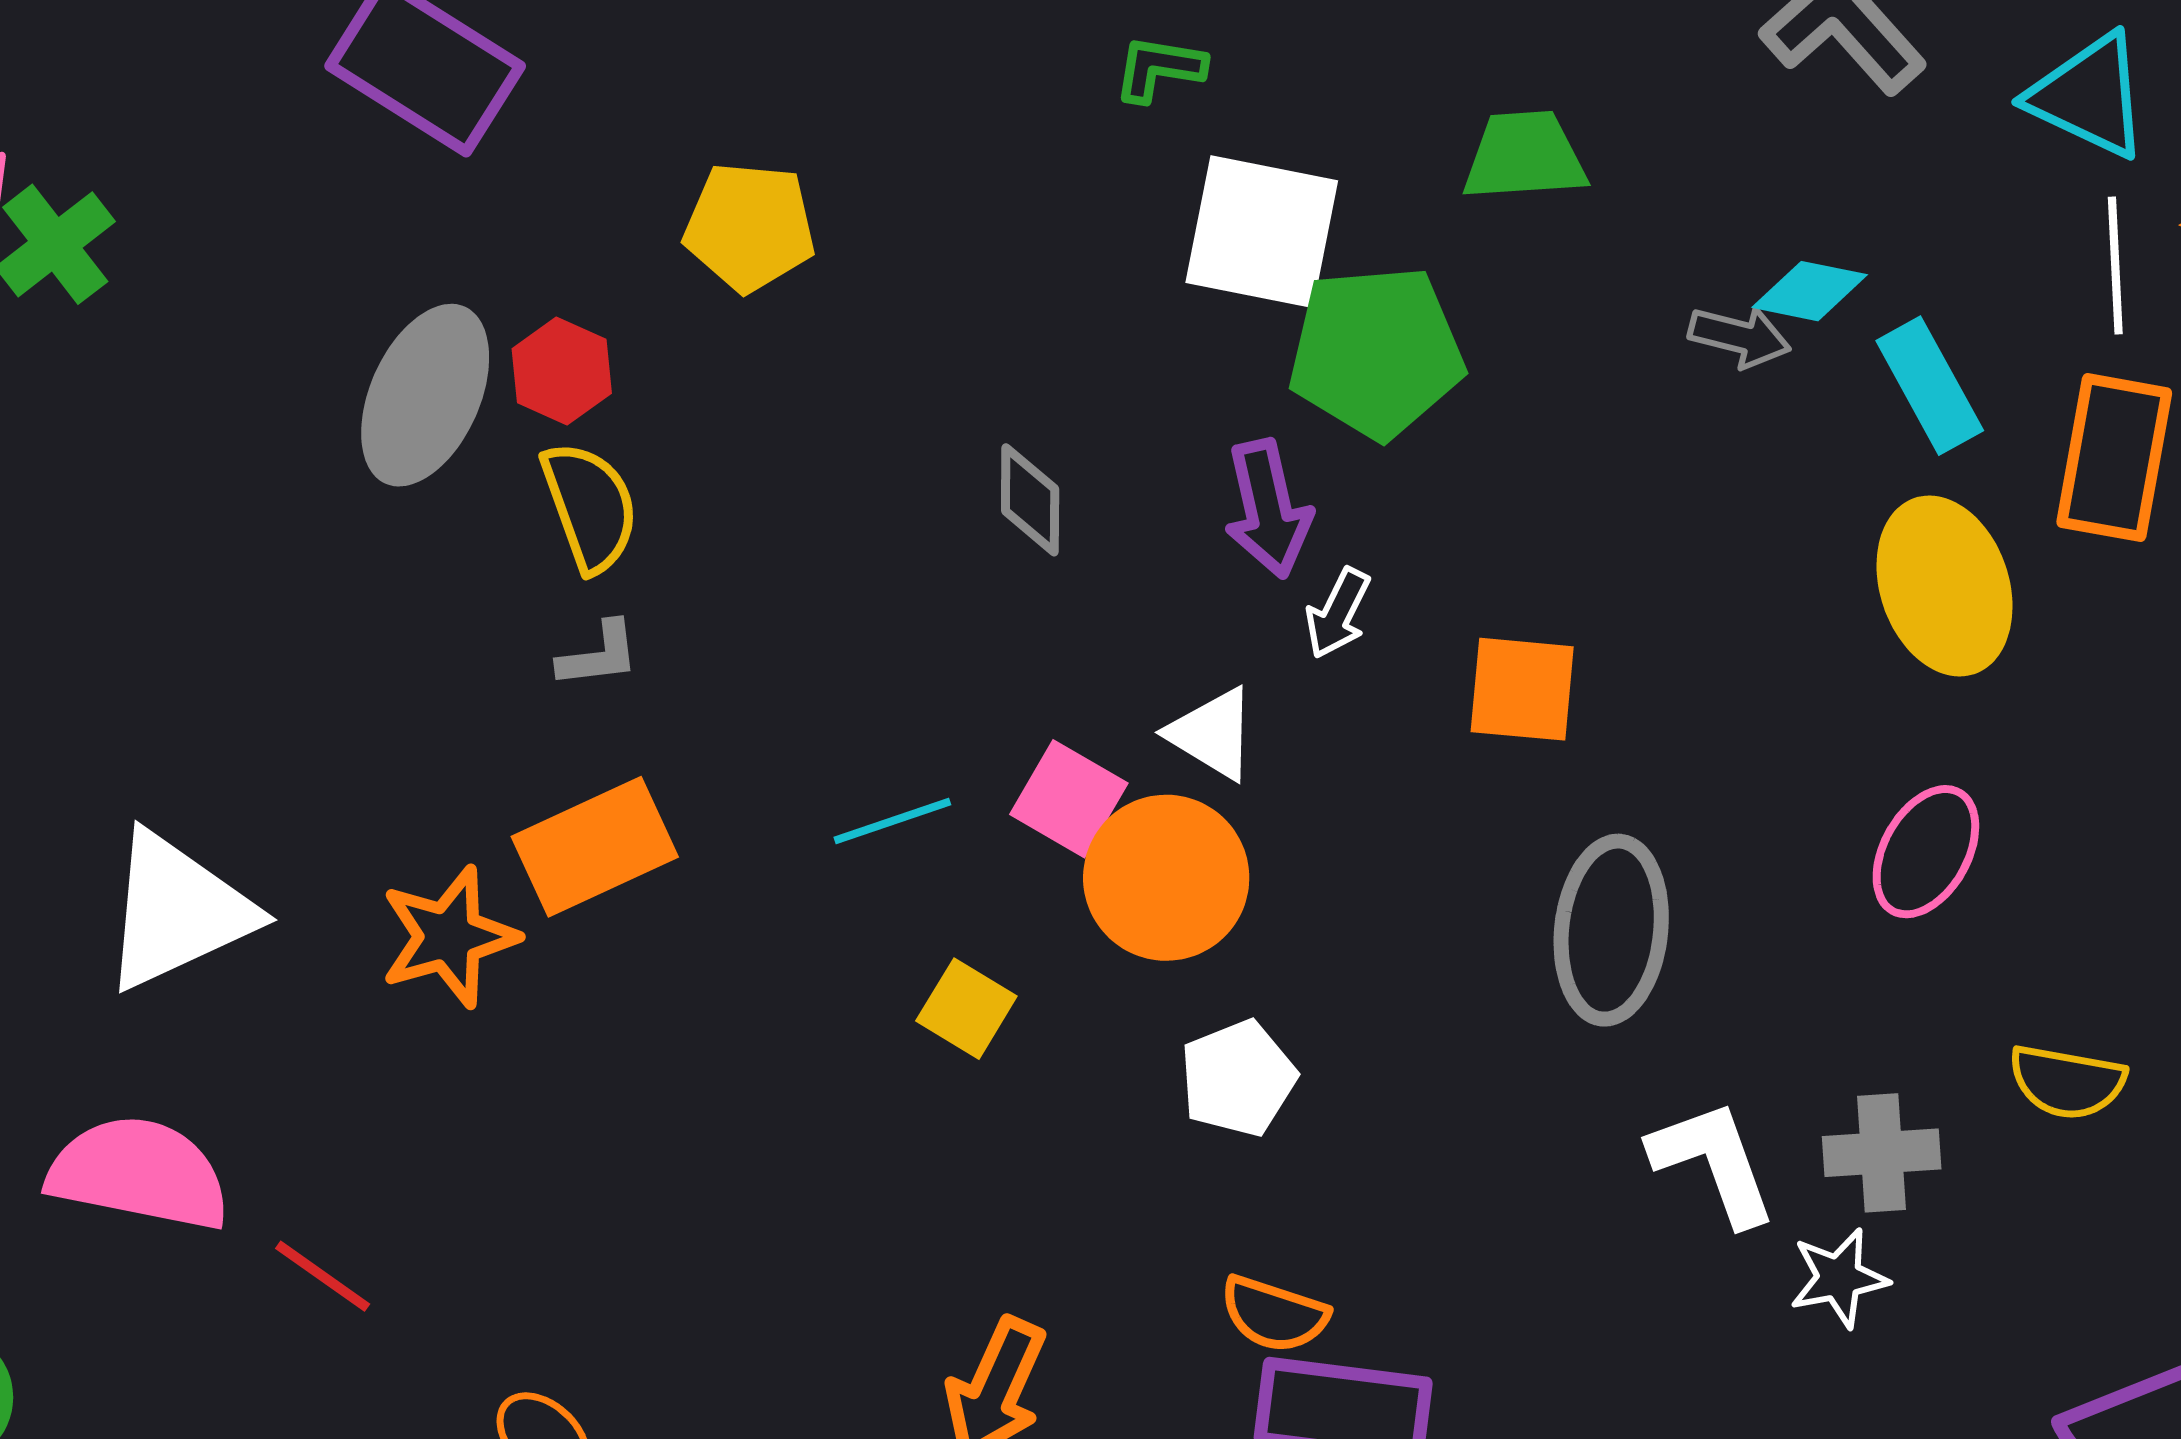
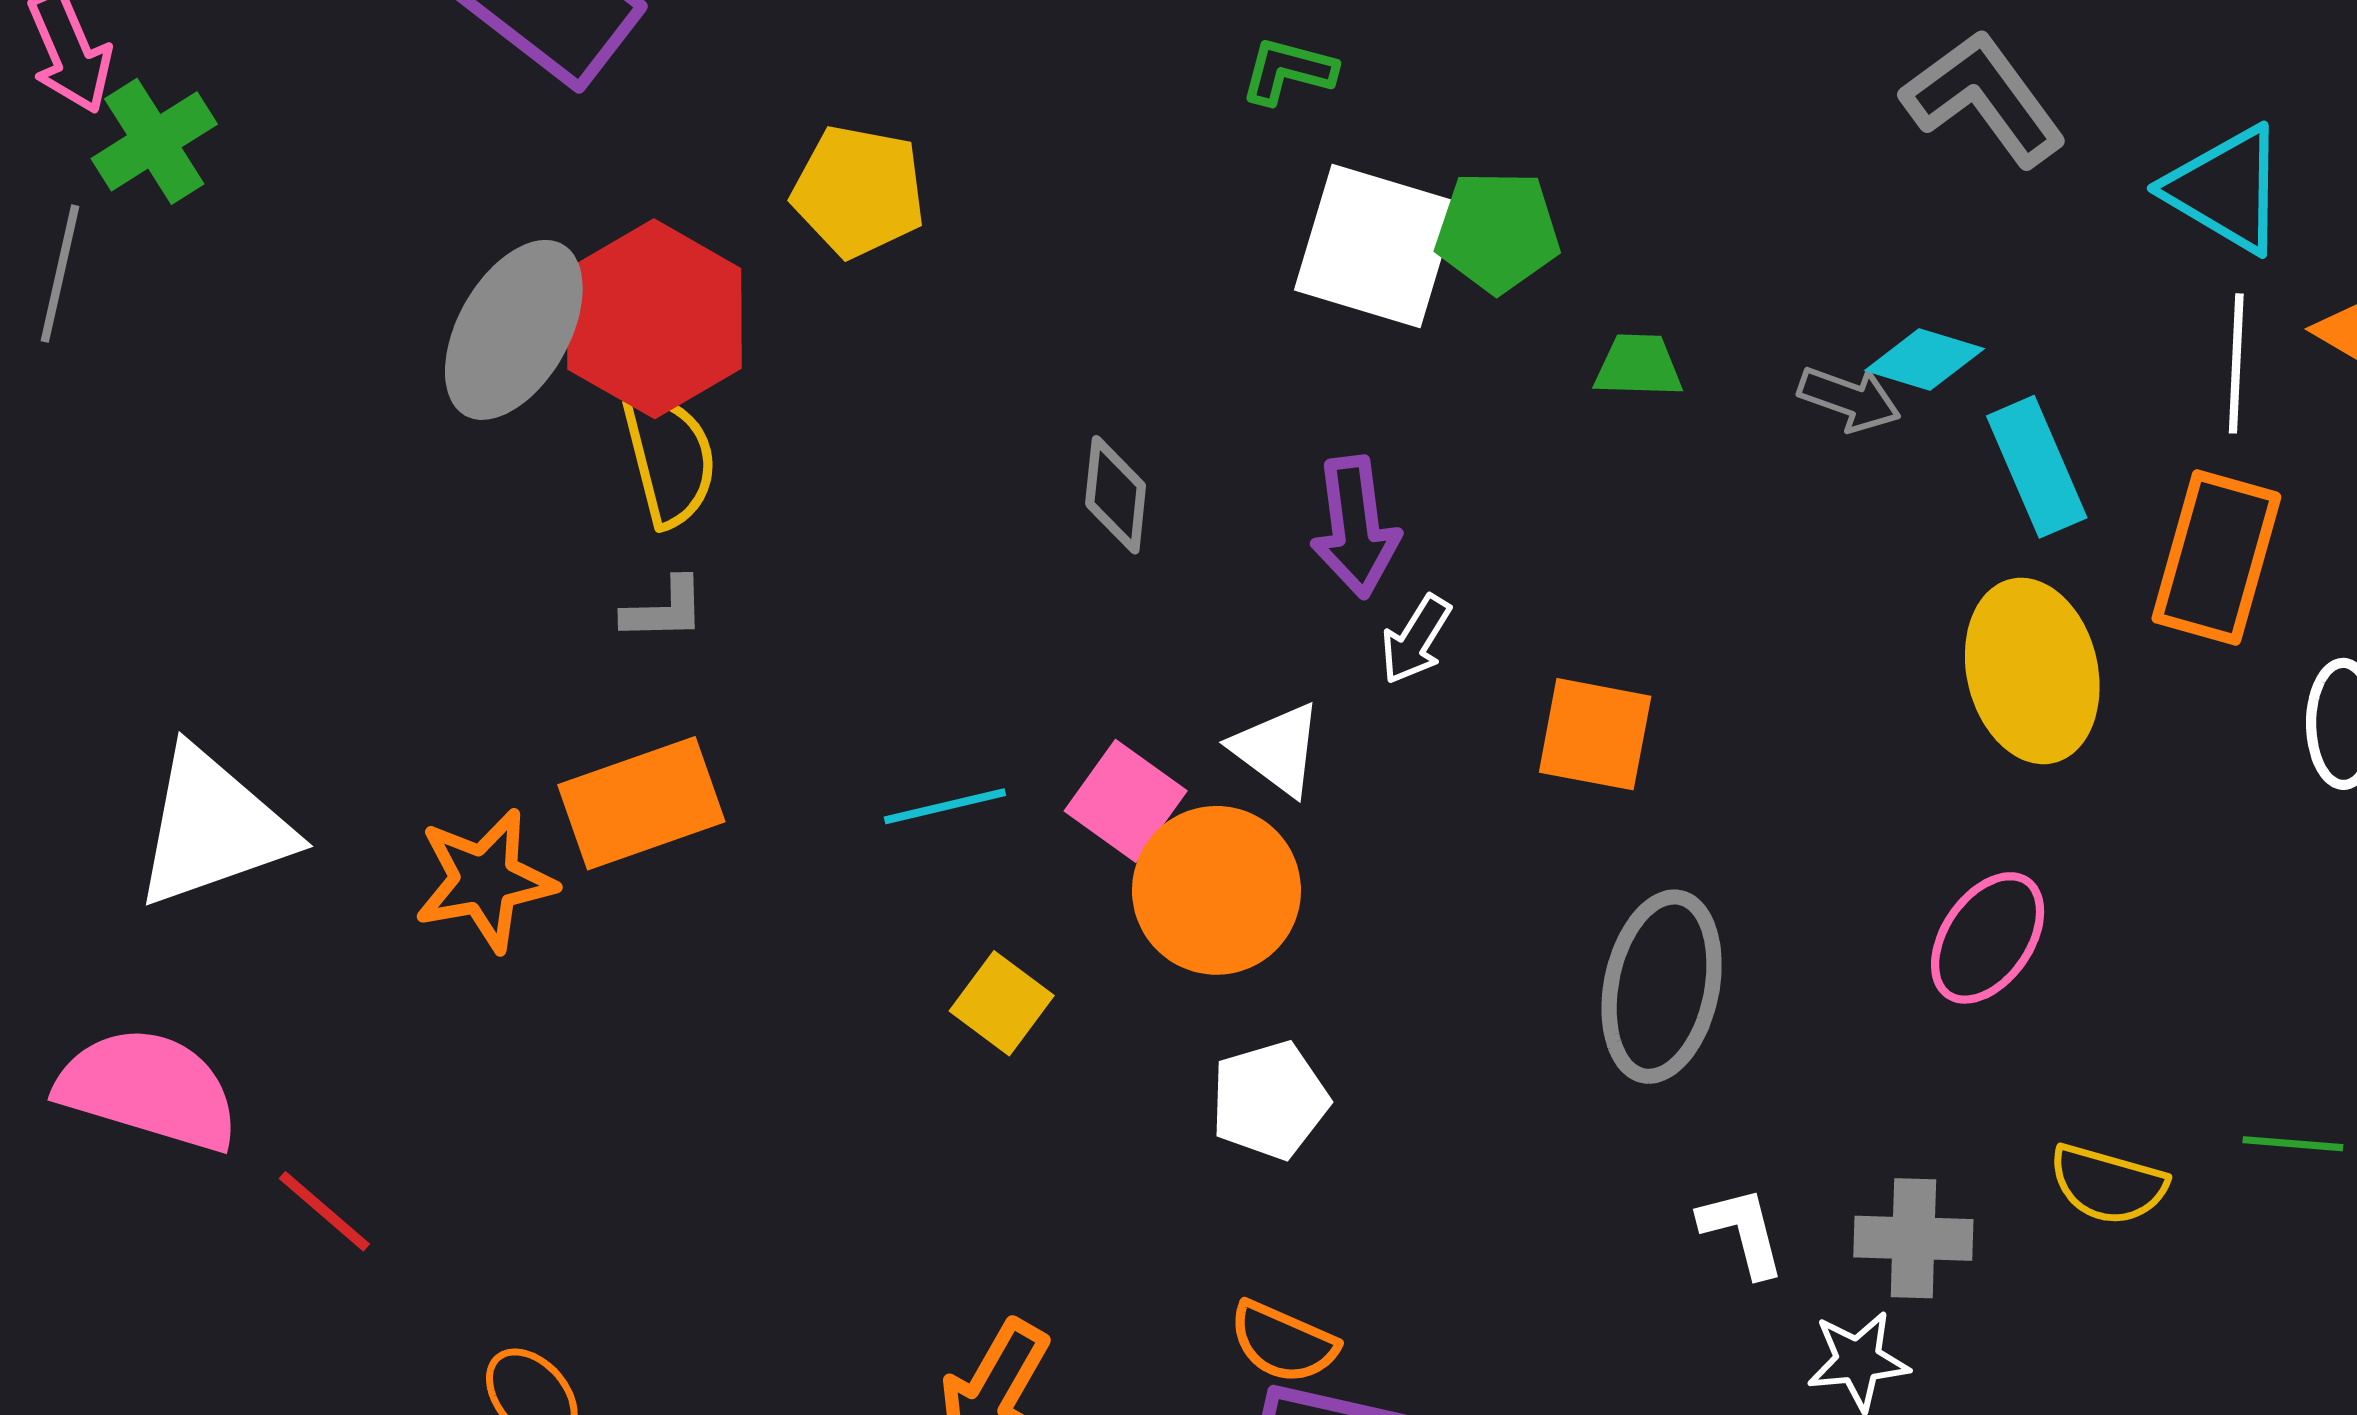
green trapezoid: (1524, 156) -> (1638, 366), moved, size x0.7
green pentagon: (1376, 352) -> (1497, 232), moved, size x0.7
red hexagon: (562, 371) -> (654, 319), size x1.8
white L-shape: (1713, 1162) -> (1742, 1231), size x0.7

